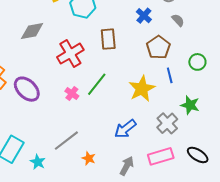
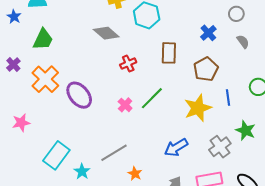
gray diamond: (32, 31) -> (106, 33), moved, turned 45
brown pentagon: (158, 47) -> (206, 69), moved
red cross: (70, 54) -> (128, 63), size x0.6

